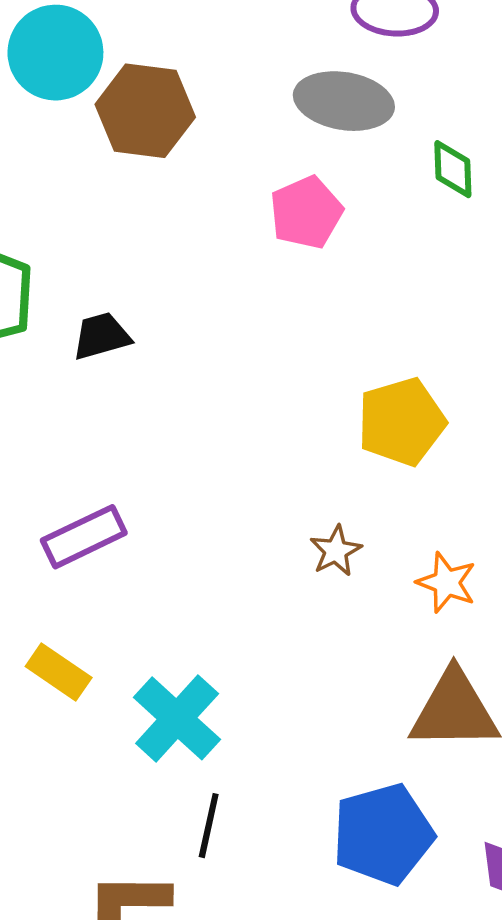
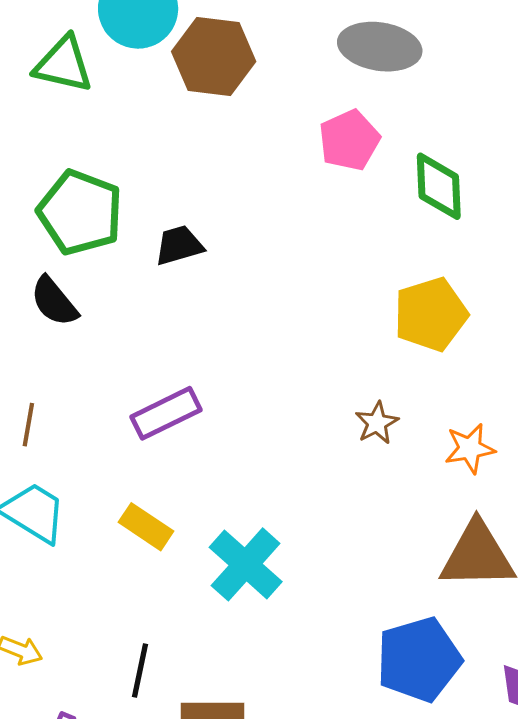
green diamond: (453, 169) -> (439, 186), moved, size x1.4
orange star: (447, 583) -> (470, 448), turned -30
black line: (209, 826) -> (140, 671), moved

